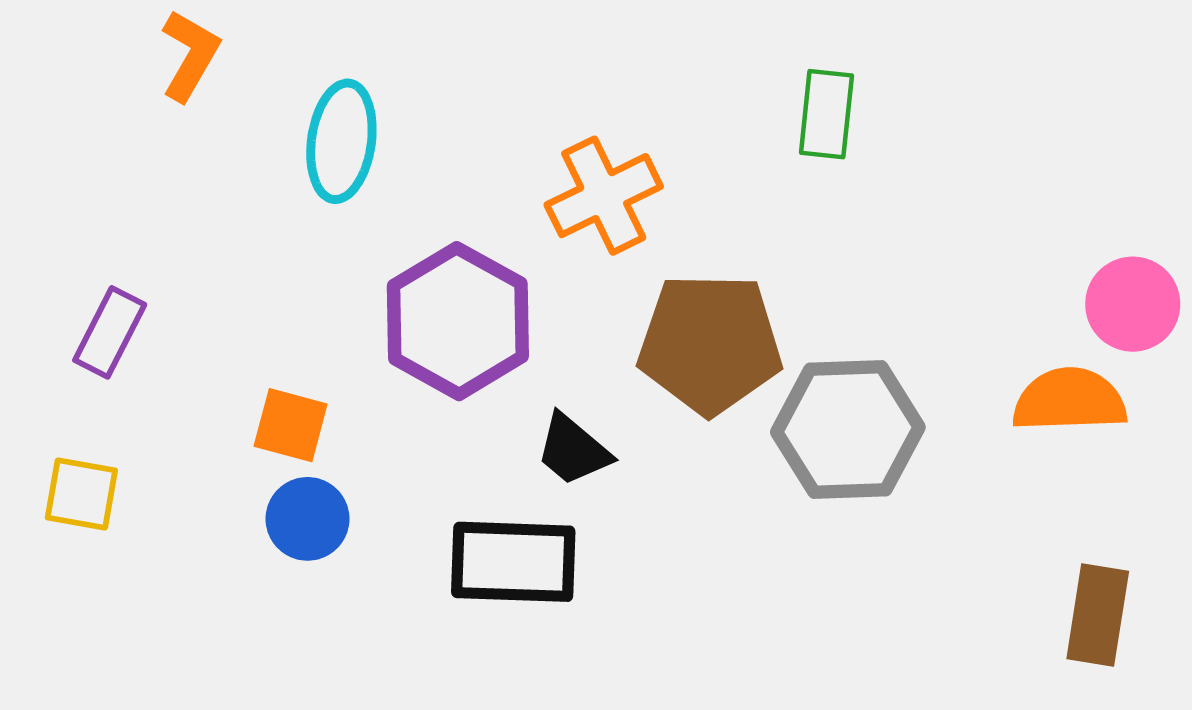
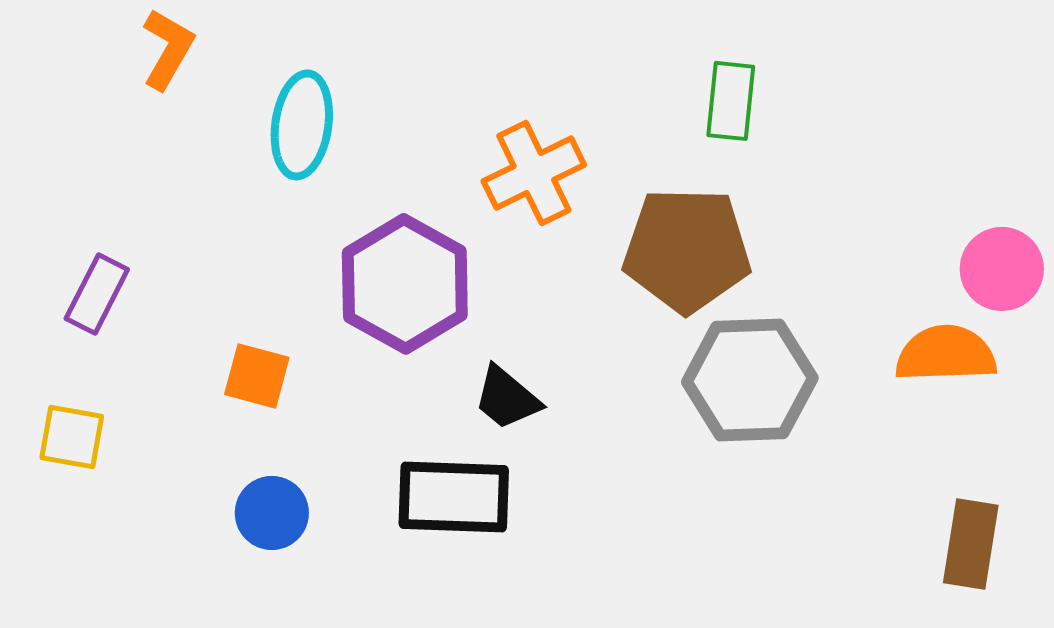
brown pentagon: (710, 344) -> (687, 250), moved
blue circle: (307, 519) -> (272, 513), moved

